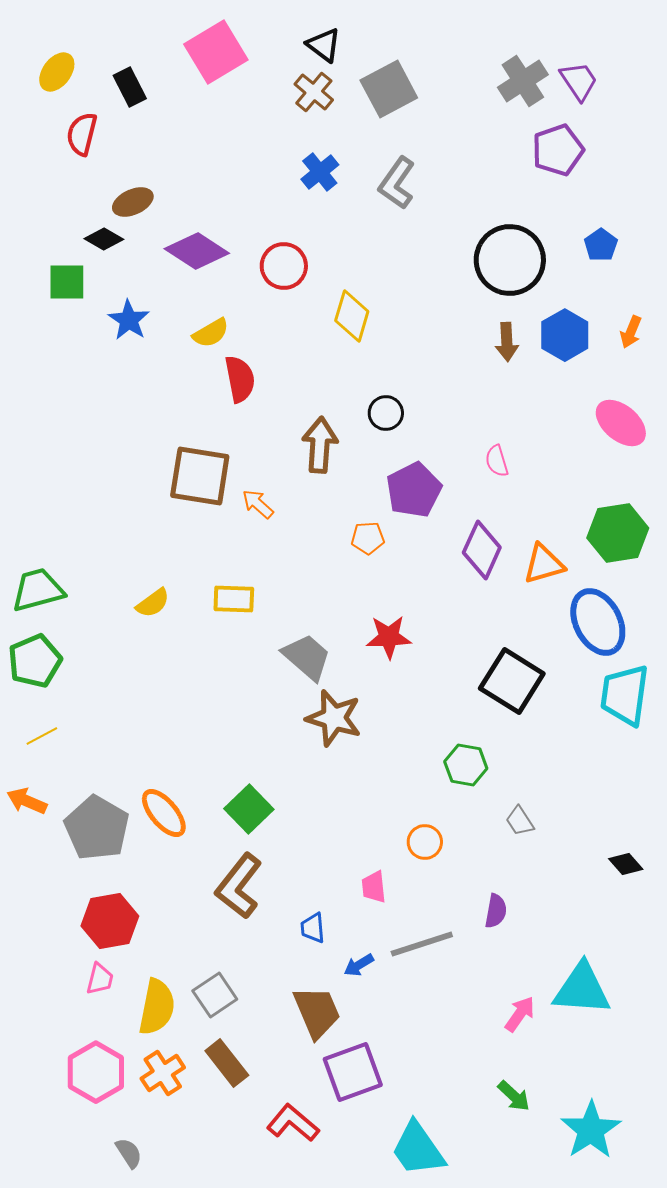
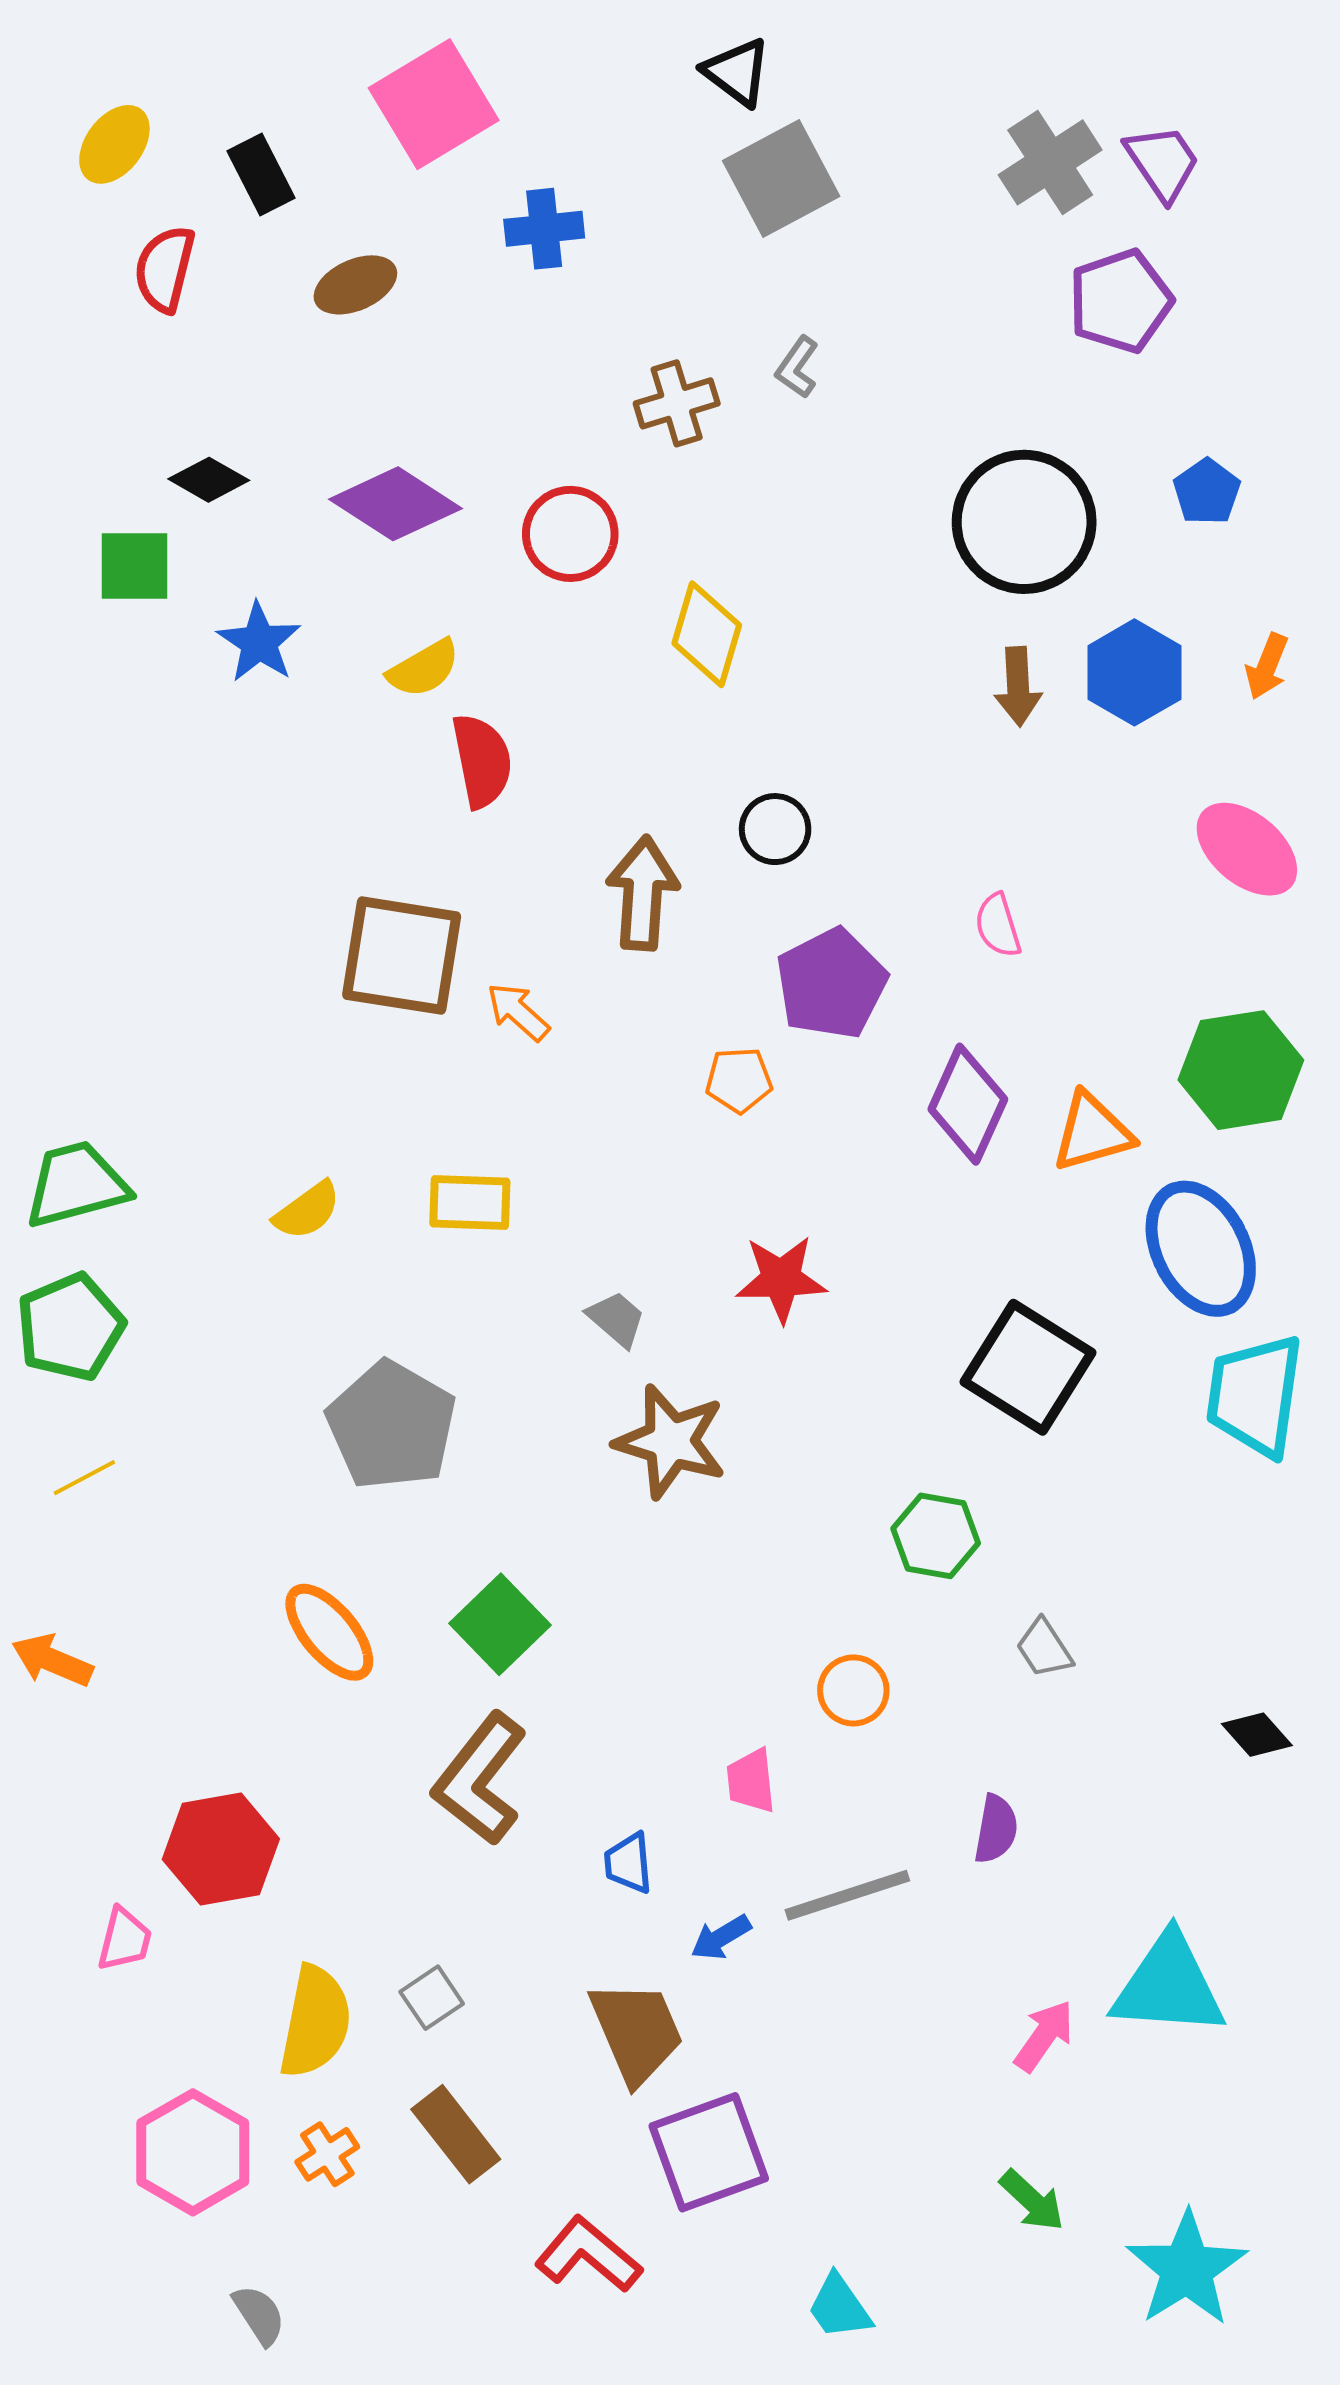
black triangle: (324, 45) -> (737, 72), moved
brown cross: (314, 92) -> (677, 403), moved, turned 33
blue cross: (320, 172) -> (544, 229), moved, turned 33
gray L-shape: (397, 183) -> (797, 367), size x0.6
brown ellipse: (133, 202) -> (355, 285), moved
gray trapezoid: (307, 657) -> (616, 1319), size x0.6
orange arrow: (27, 801) -> (52, 1660), moved
gray pentagon: (97, 828) -> (392, 1425), moved
pink trapezoid: (100, 979) -> (124, 1939), moved
gray square: (215, 995) -> (432, 1998), size x0.7
orange cross: (163, 1073) -> (327, 2154), size x0.7
cyan trapezoid: (418, 1149) -> (839, 2307), size x0.6

